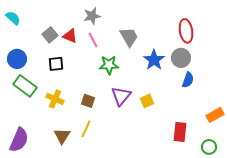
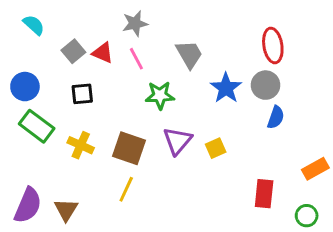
cyan semicircle: (13, 18) -> (34, 25), moved
brown square: (88, 101) -> (129, 148), size x1.6
brown triangle: (62, 136) -> (66, 210), moved

